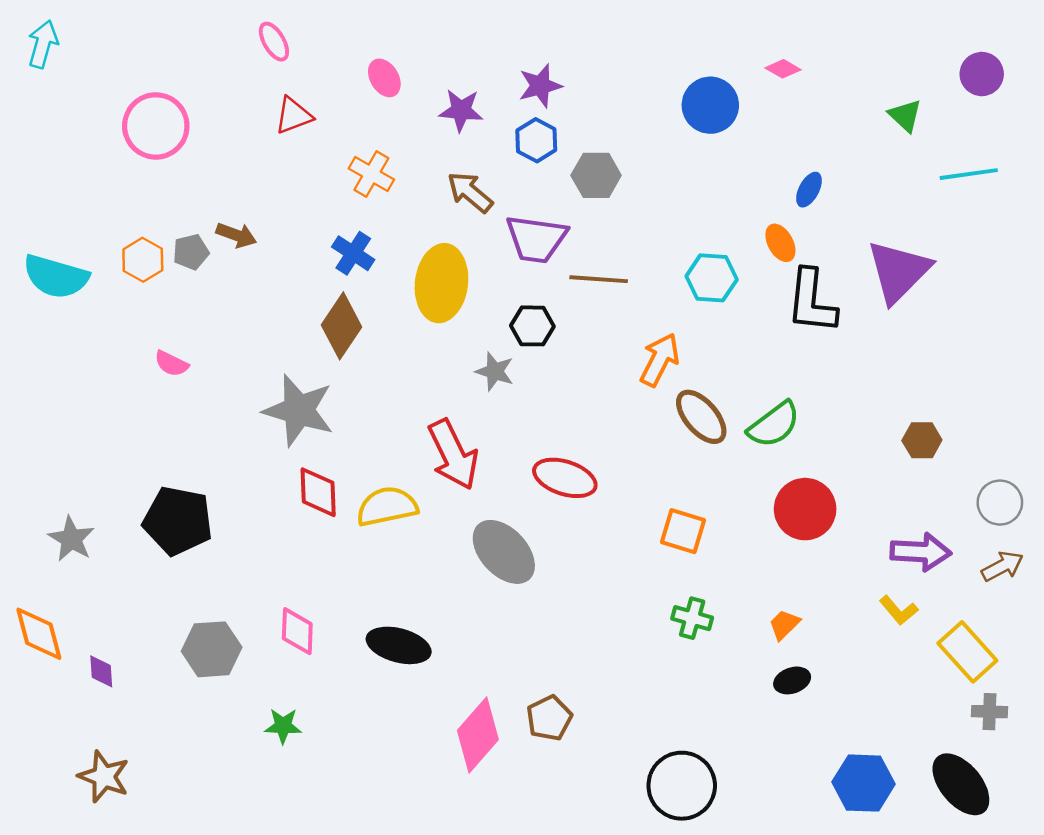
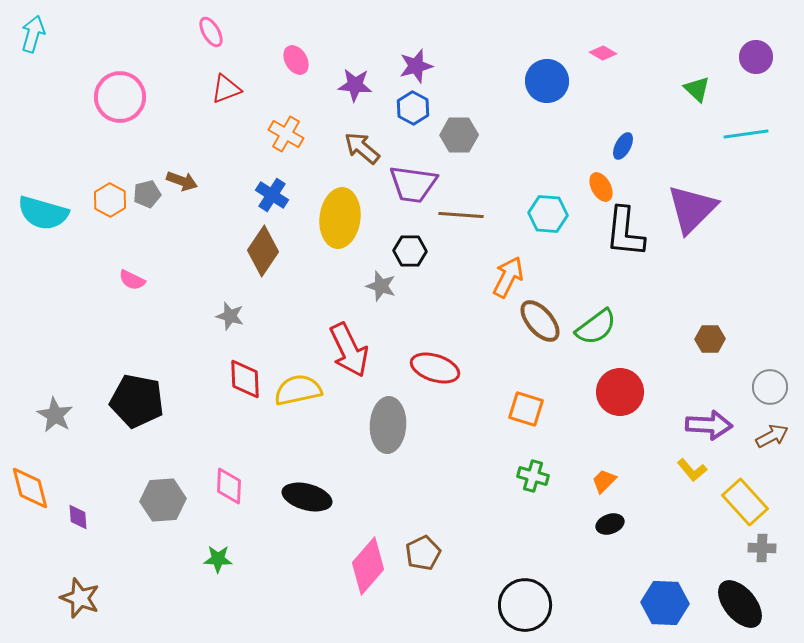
gray star: (299, 410) -> (230, 316), size x0.5
gray ellipse: (504, 552) -> (388, 425), turned 46

